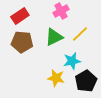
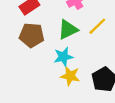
cyan star: (72, 61) -> (63, 57), moved

